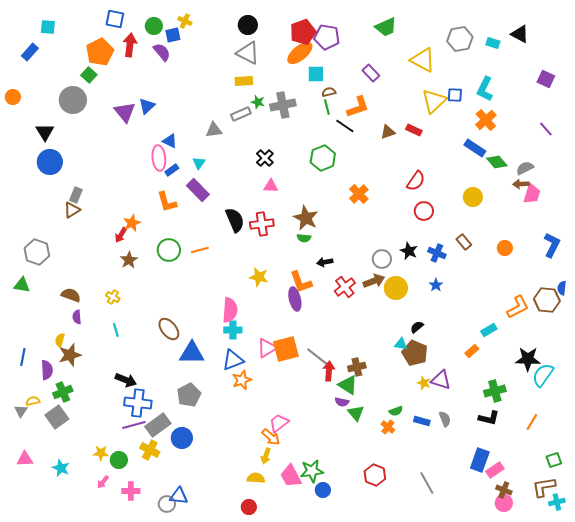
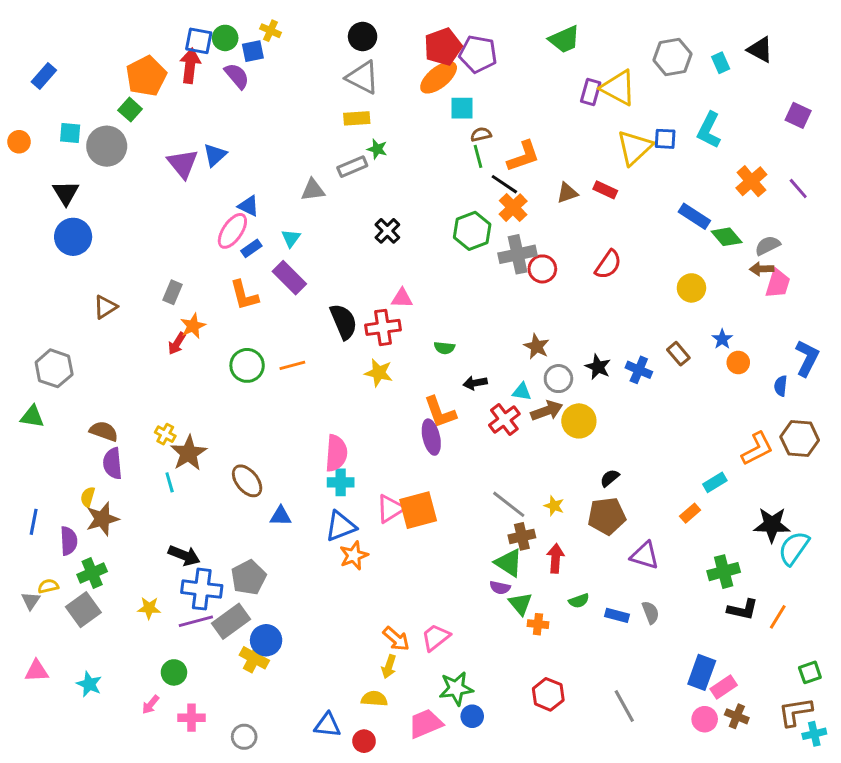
blue square: (115, 19) -> (199, 41), moved
cyan square: (48, 27) -> (70, 133), moved
cyan rectangle: (493, 43) -> (721, 63), turned 48
purple rectangle: (371, 73) -> (591, 92), moved, turned 60
gray cross: (283, 105) -> (518, 254), moved
orange cross: (486, 120) -> (751, 181), moved
pink ellipse: (159, 158) -> (232, 231), turned 40
pink triangle: (271, 186) -> (402, 298), moved
orange cross: (359, 194) -> (513, 208), moved
gray rectangle: (76, 195) -> (173, 292), moved
red circle: (424, 211) -> (542, 269), moved
brown star: (306, 218) -> (537, 346), moved, size x0.7
brown star: (129, 260) -> (189, 453), moved, size x1.4
yellow star: (259, 277) -> (379, 373), moved
blue star: (436, 285) -> (722, 339), moved
blue semicircle: (562, 288) -> (781, 386), moved
purple semicircle: (77, 317) -> (113, 463), size x1.5
cyan triangle: (401, 344) -> (522, 392), moved
blue triangle: (192, 353) -> (281, 516), size x0.6
brown pentagon: (415, 353) -> (607, 516), turned -30
gray line: (318, 357) -> (509, 504), moved
red arrow: (329, 371) -> (556, 558), moved
yellow star: (424, 383) -> (554, 506), moved
gray pentagon: (189, 395) -> (249, 577), moved
black L-shape: (489, 418) -> (743, 610), moved
pink trapezoid: (279, 423) -> (436, 637), moved
orange cross: (388, 427) -> (538, 624), moved, turned -32
yellow cross: (150, 450) -> (254, 658), moved
yellow star: (101, 453) -> (149, 608), moved
pink trapezoid: (291, 476) -> (425, 724), moved, turned 95
blue triangle: (179, 496) -> (327, 725), moved
pink circle: (504, 503) -> (705, 719), moved

